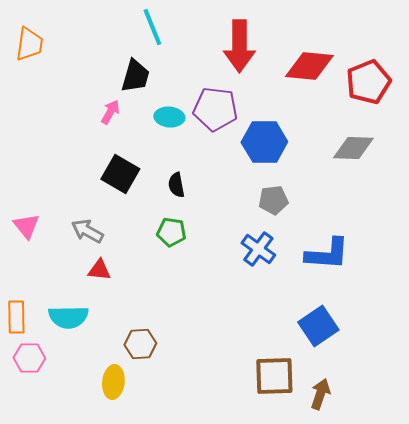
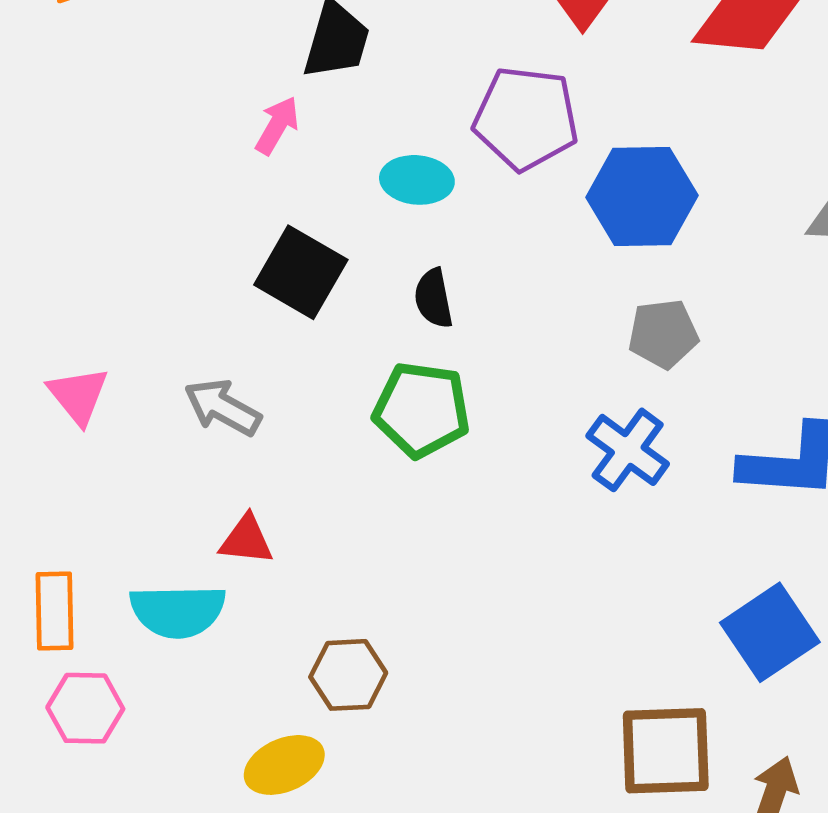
cyan ellipse: (169, 117) -> (417, 180), moved
green pentagon: (171, 232) -> (422, 410), size x1.4
red triangle: (99, 270) -> (246, 540), moved
yellow ellipse: (113, 382) -> (284, 765), turned 60

